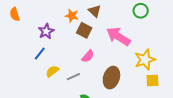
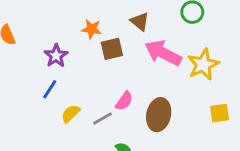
brown triangle: (95, 11) -> (140, 22), moved
brown square: (84, 30) -> (112, 49), turned -35
pink semicircle: (88, 56) -> (124, 101), moved
yellow star: (145, 60) -> (203, 64), moved

